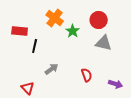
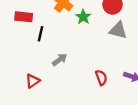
red semicircle: (87, 75) -> (101, 78), moved
red triangle: (28, 88) -> (33, 81), turned 40

